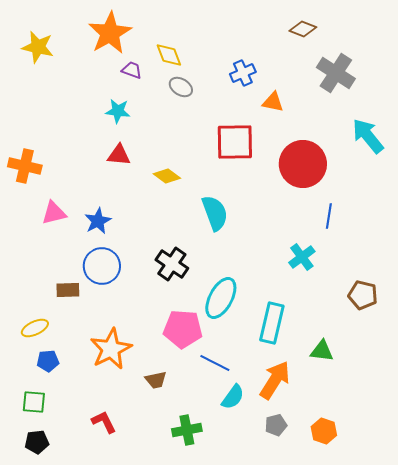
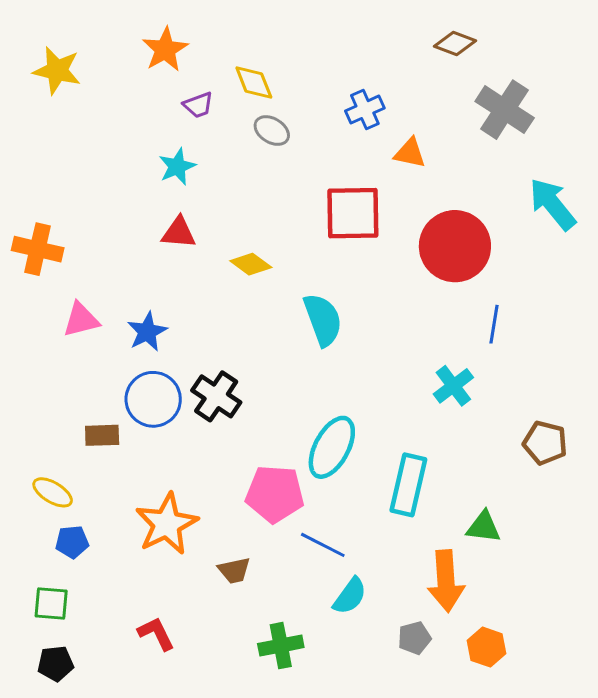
orange star: (110, 33) -> (165, 49), size x0.7
purple trapezoid: (132, 70) -> (198, 105), turned 140
cyan star: (118, 111) -> (177, 167), turned -30
black cross: (172, 264) -> (216, 396), moved
yellow ellipse: (35, 328) -> (53, 492), turned 56
orange arrow: (275, 380) -> (446, 581), moved, turned 144

